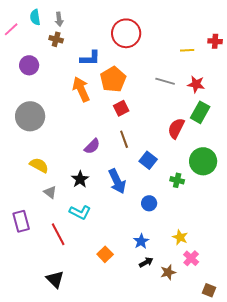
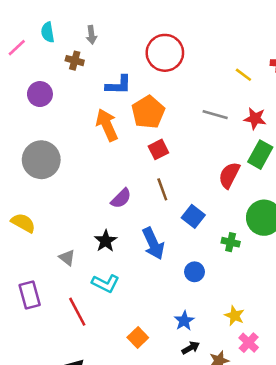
gray arrow: (59, 19) -> (91, 35), moved
yellow line: (187, 50) -> (243, 75), turned 40
yellow semicircle: (39, 165) -> (23, 223), moved

